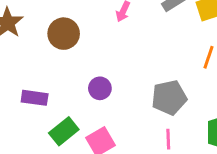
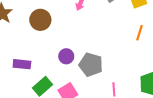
gray pentagon: (169, 98) -> (91, 65), moved, turned 30

